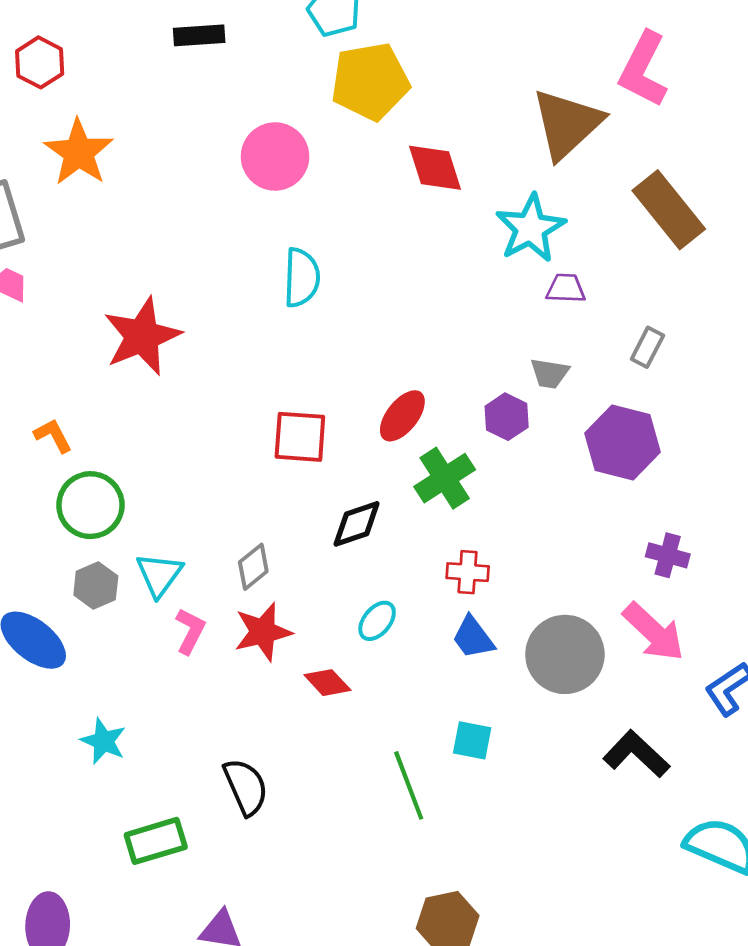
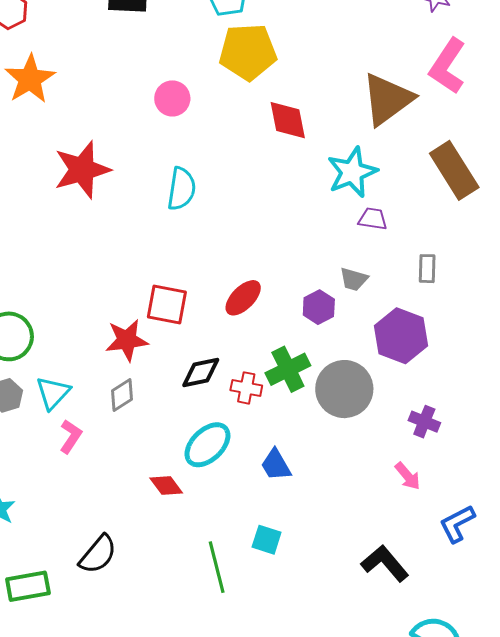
pink circle: (275, 156) -> (172, 98), size x0.7
red star: (142, 336) -> (82, 170), moved
gray rectangle: (647, 347) -> (427, 269), turned -32
green cross: (445, 478) -> (288, 369), moved
red cross: (468, 572) -> (246, 388), moved
cyan ellipse: (377, 621) -> (207, 445), size x1.6
red star: (263, 632) -> (127, 340), moved
pink arrow: (654, 632) -> (408, 476), size x0.6
gray circle: (565, 654) -> (344, 389), moved
black semicircle: (246, 787) -> (98, 554), turned 57

